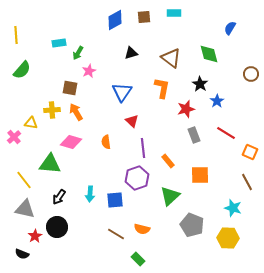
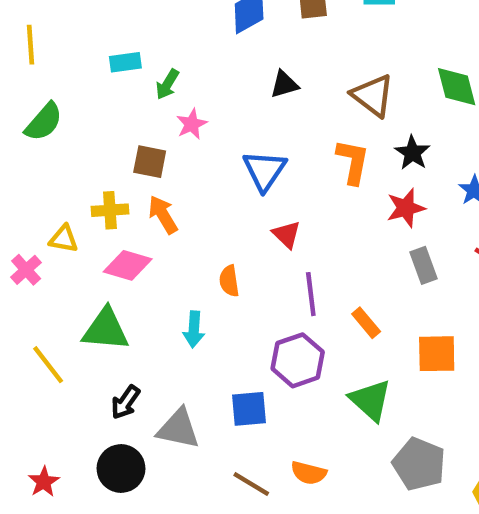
black star: (200, 84) -> (412, 153), moved
pink diamond: (71, 142) -> (128, 265), moved
cyan arrow: (90, 194) -> (194, 329), moved
green triangle: (170, 196) -> (370, 400), turned -35
gray triangle: (25, 209) -> (178, 429), moved
red star: (35, 236) -> (44, 482), moved

